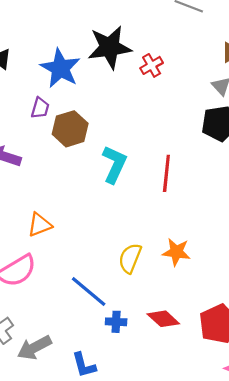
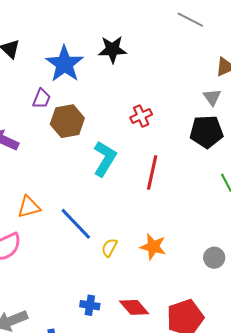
black star: (110, 47) -> (112, 49), size x0.7
red cross: (152, 65) -> (141, 116), moved
yellow semicircle: (130, 258) -> (109, 248), size x0.7
blue line: (89, 291) -> (76, 224), moved

